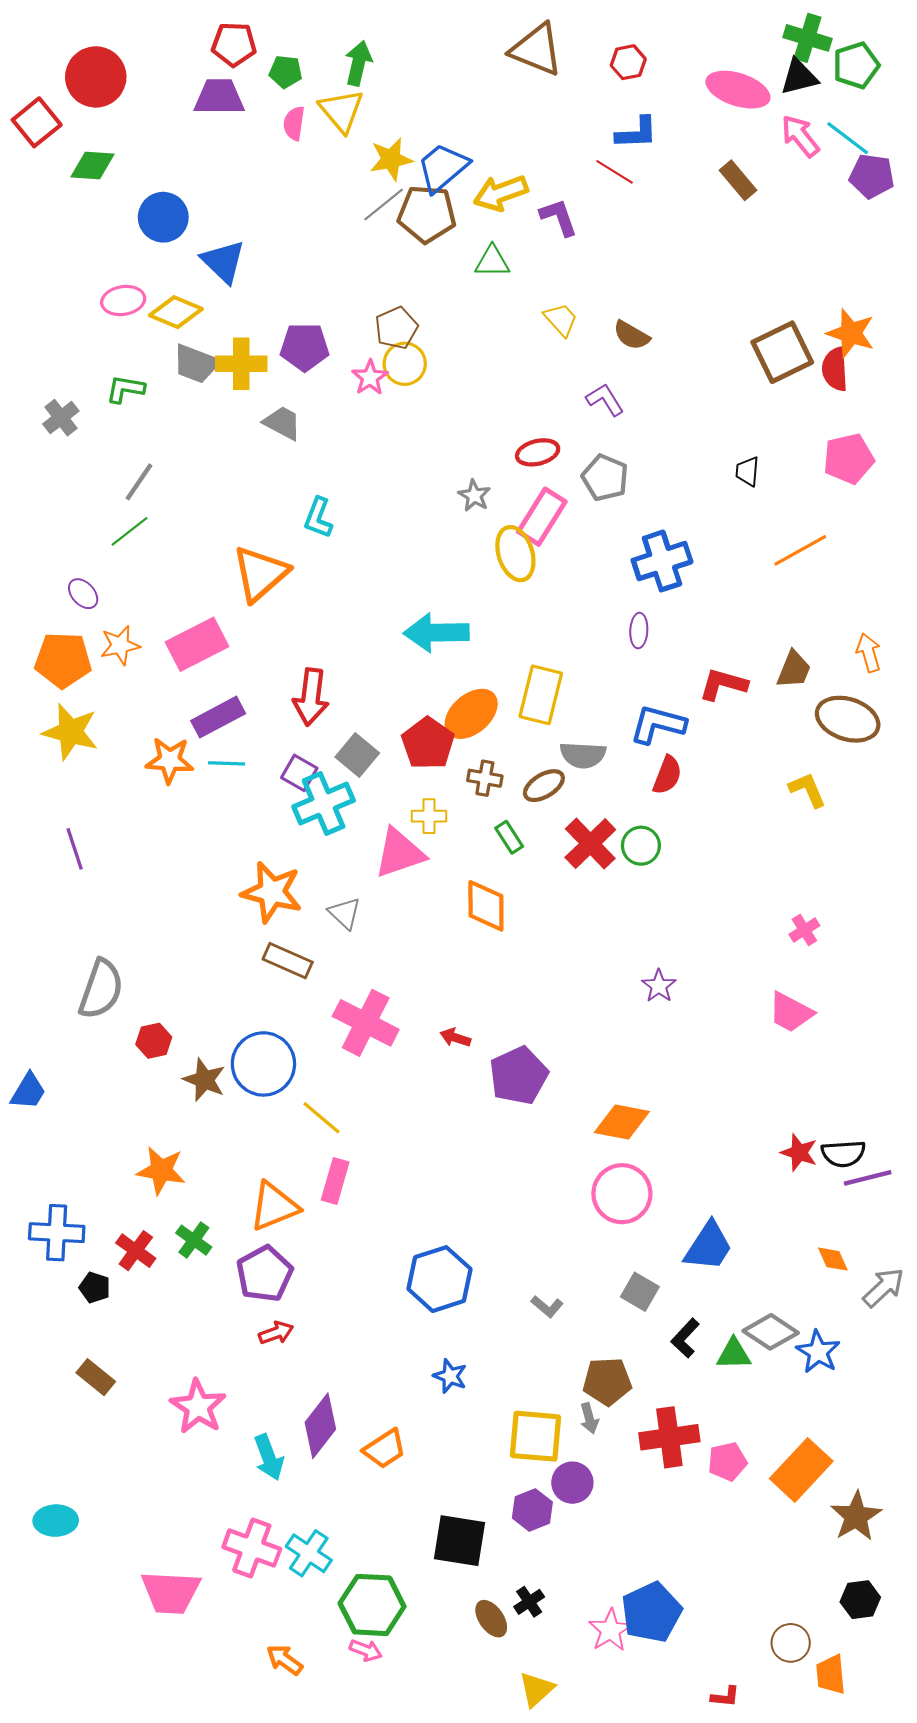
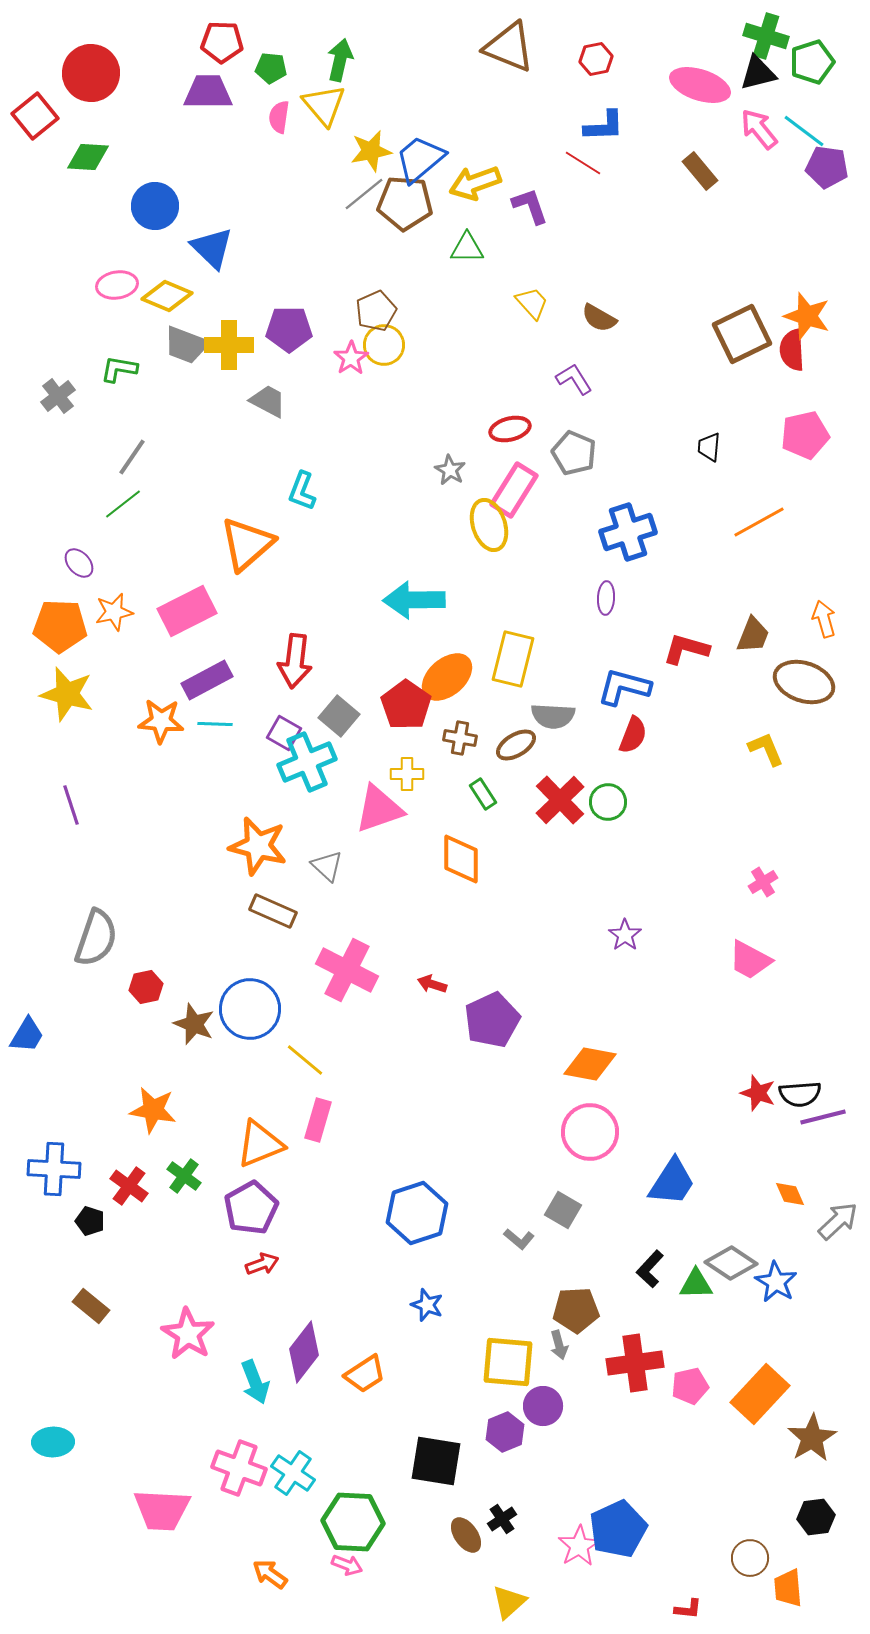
gray square: (640, 1292) -> (563, 1210), moved

